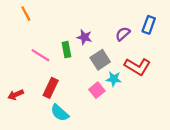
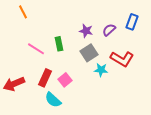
purple star: (84, 37) -> (86, 31), moved
pink square: (97, 90) -> (65, 80), moved
red arrow: (16, 95) -> (14, 84), size x1.5

